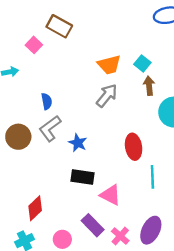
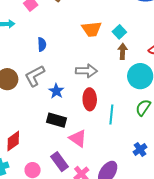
gray arrow: (107, 96) -> (86, 71), moved, turned 45
blue semicircle: (47, 101) -> (42, 44), moved
red ellipse: (134, 147) -> (90, 99), moved
cyan line: (152, 177) -> (111, 114), moved

